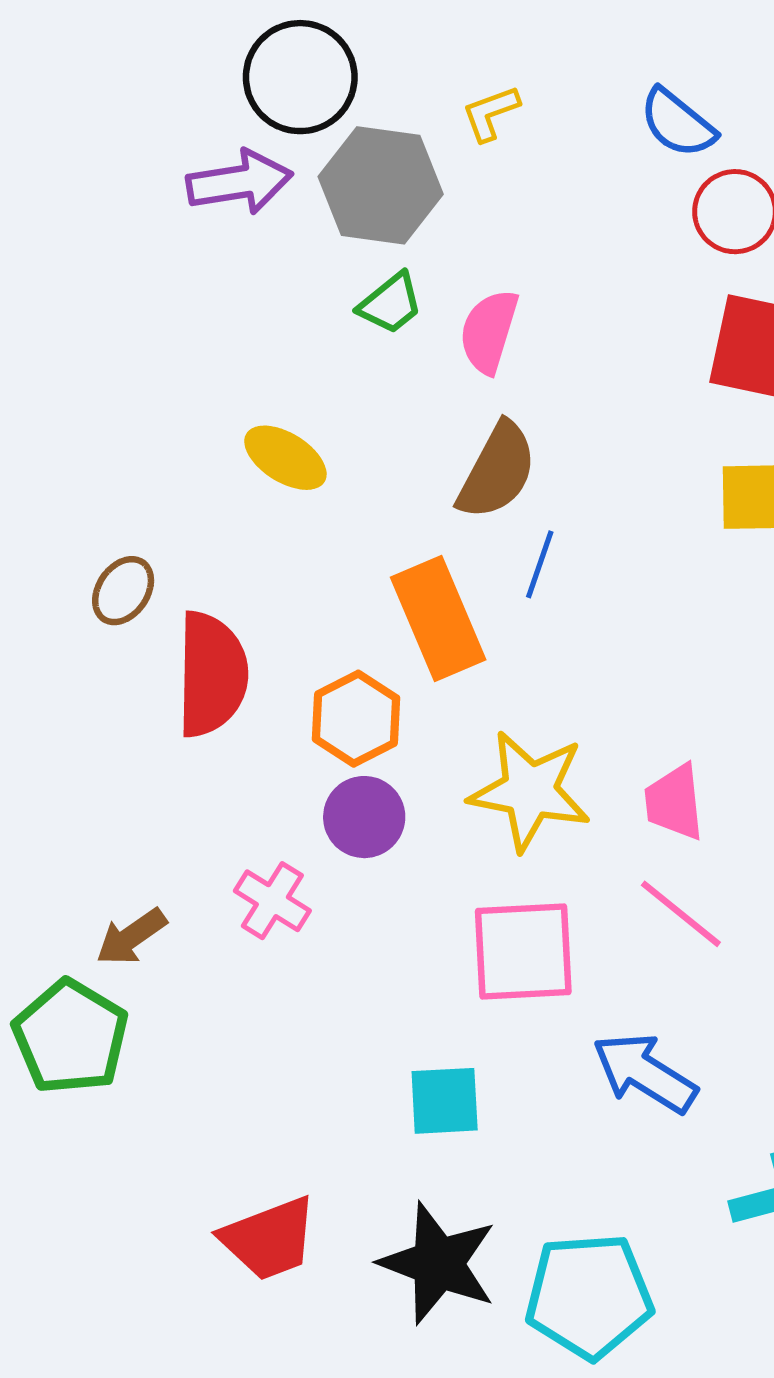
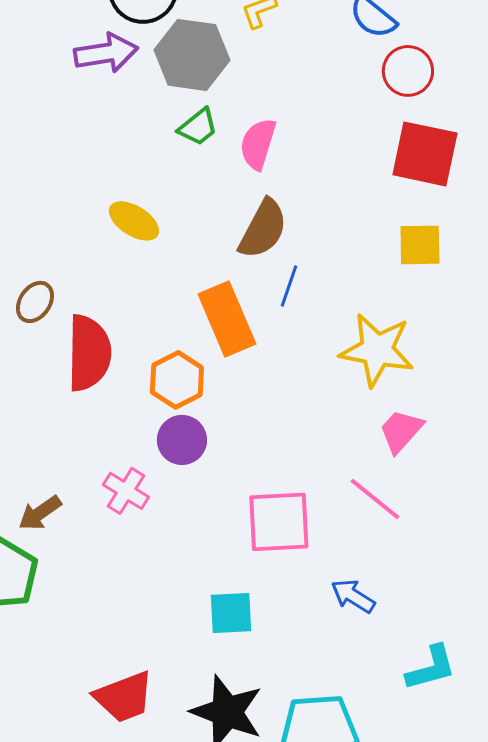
yellow star: (530, 791) -> (377, 350), moved
pink trapezoid: (674, 802) -> (401, 431), moved, turned 48
blue arrow: (645, 1073) -> (353, 596), size x0.7

